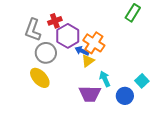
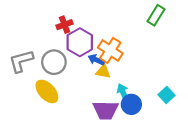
gray L-shape: (33, 30) -> (21, 61), moved, turned 55
yellow triangle: (88, 61) -> (103, 72), turned 48
blue circle: (125, 96) -> (131, 104), moved

